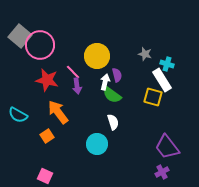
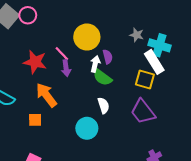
pink circle: (40, 45) -> (28, 15), moved, size x0.6
cyan cross: (167, 64) -> (159, 45), size x1.5
orange square: (47, 136) -> (35, 120), turned 32
purple trapezoid: (167, 147) -> (143, 112), moved

